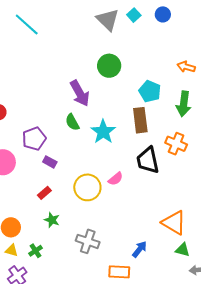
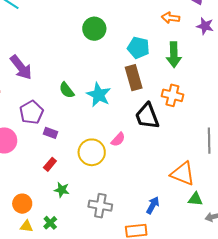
purple arrow: (80, 93) -> (21, 67), moved

